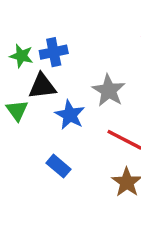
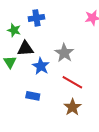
blue cross: (54, 52) -> (36, 18), moved
blue rectangle: (59, 166) -> (33, 96), turned -32

